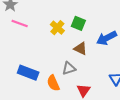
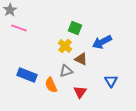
yellow cross: (57, 28) -> (65, 46), moved
brown triangle: (80, 49) -> (81, 59), moved

